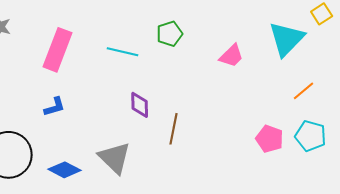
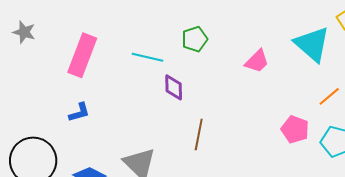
cyan triangle: (287, 39) -> (312, 44), turned -33
purple diamond: (140, 105) -> (174, 87), moved
pink pentagon: (270, 139) -> (295, 129), moved

